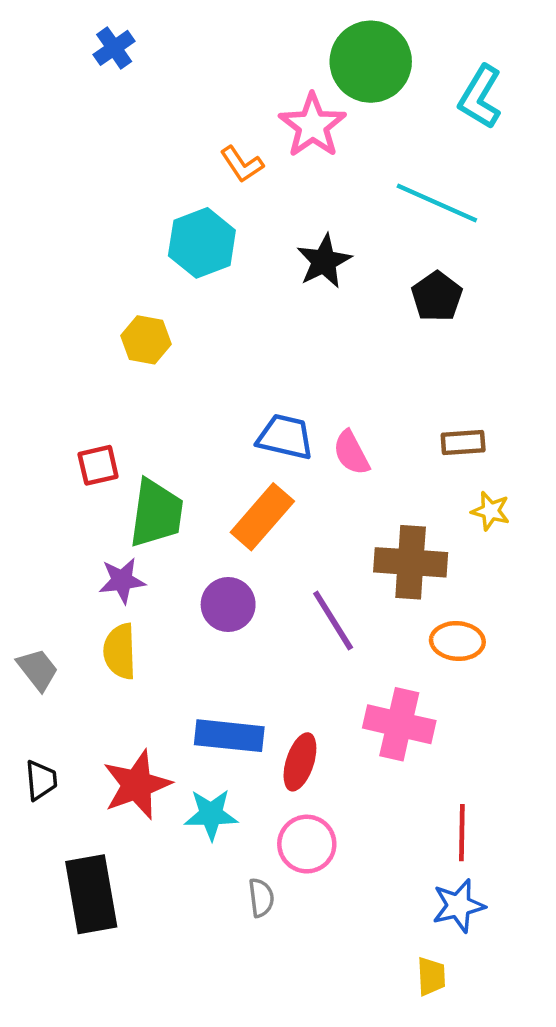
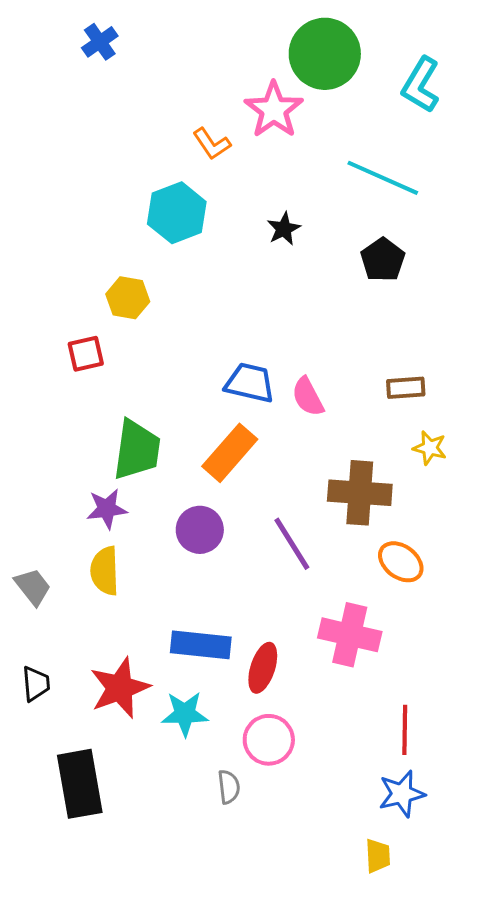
black star: (324, 261) -> (284, 229), size x0.7
red square: (98, 465) -> (86, 354), moved
orange ellipse: (457, 641) -> (401, 562), turned 33

